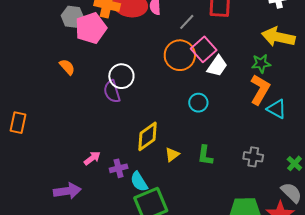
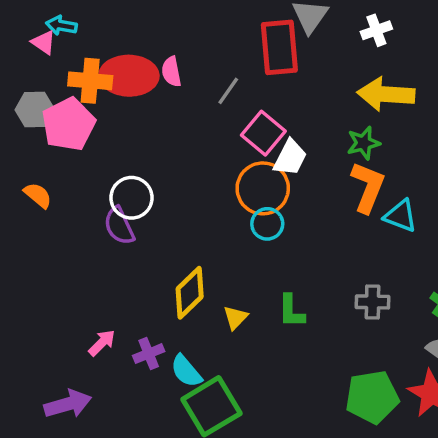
orange circle: (180, 55) -> (263, 188), moved

